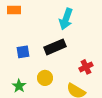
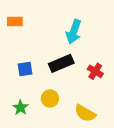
red cross: (86, 67) -> (95, 71), moved, turned -32

